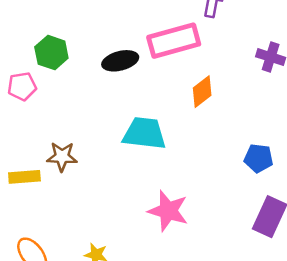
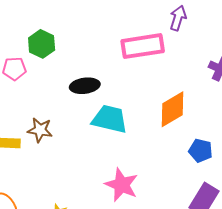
black ellipse: (120, 61) -> (85, 86), moved
orange diamond: (202, 92) -> (172, 109), moved, size x1.4

